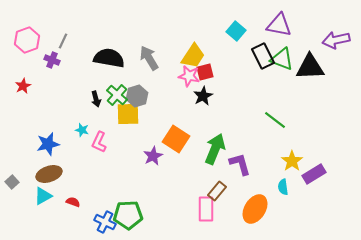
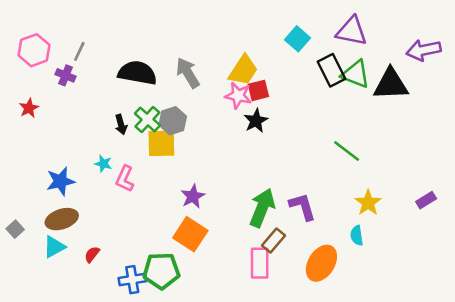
orange square: (176, 139) -> (190, 234), moved
green arrow: (215, 149) -> (262, 208), moved
purple rectangle: (314, 174) -> (426, 200), moved, size x0.7
red semicircle: (73, 202) -> (92, 254), turned -72
blue cross: (105, 222) -> (132, 280), turned -35

